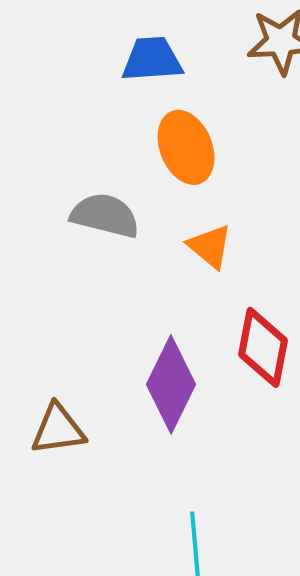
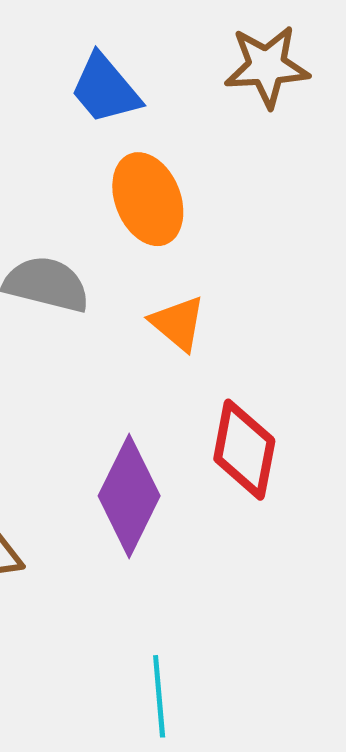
blue trapezoid: (152, 59) -> (105, 89), turned -126

